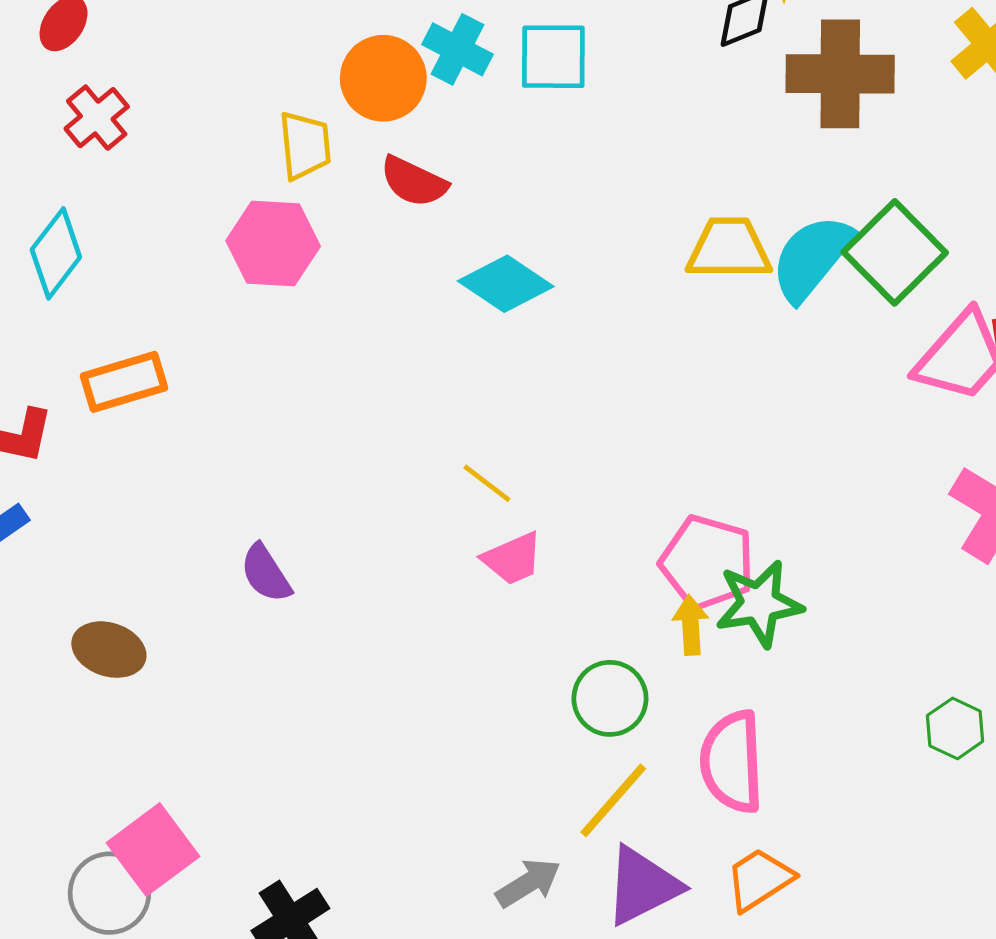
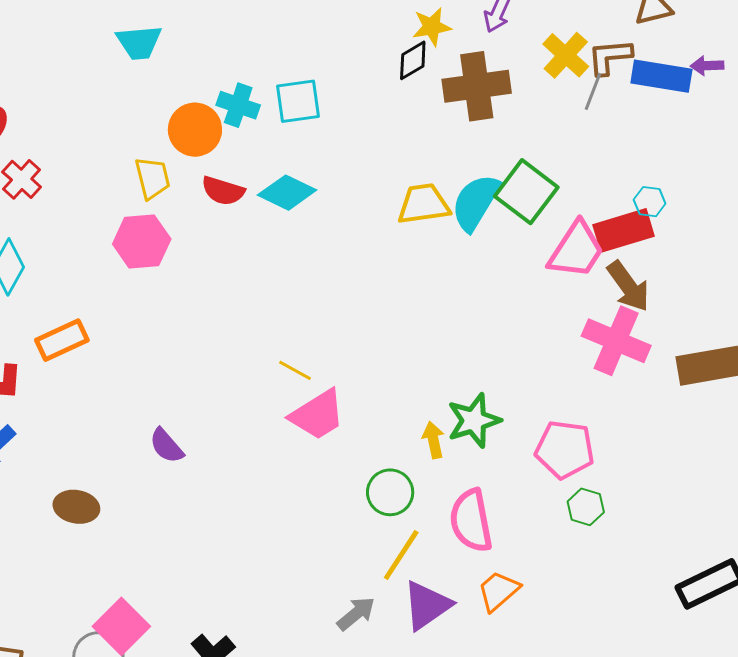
cyan diamond: (506, 284) -> (287, 193), moved
pink trapezoid: (512, 559) -> (317, 415), size x1.5
pink pentagon: (707, 562) -> (565, 450), moved
green hexagon: (955, 728) -> (586, 507), moved

